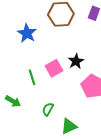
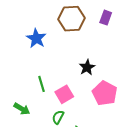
pink square: (54, 68) -> (64, 94), moved

